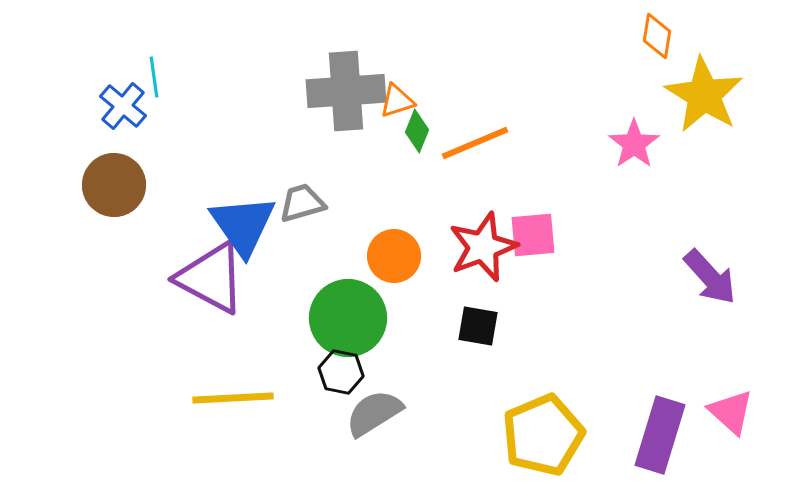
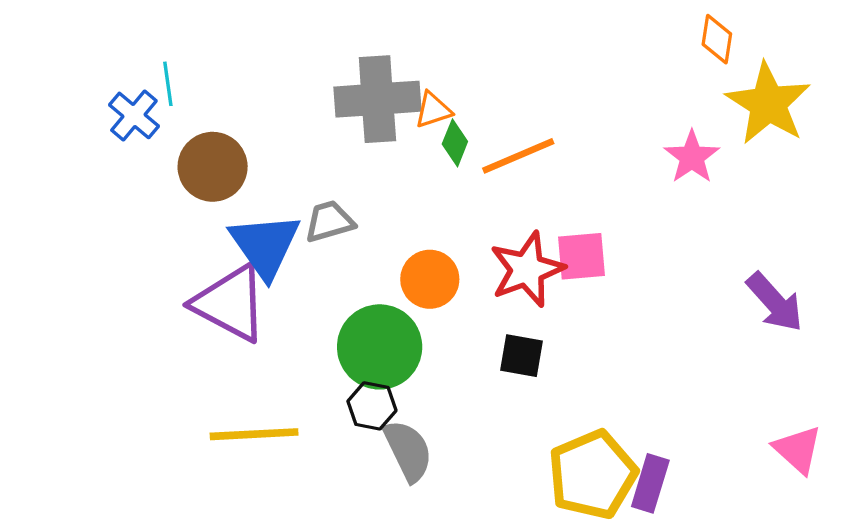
brown circle: (114, 185) -> (213, 167), moved
gray semicircle: (374, 413) -> (408, 451), turned 96
purple rectangle: (660, 435) -> (650, 483), moved, size x0.7

